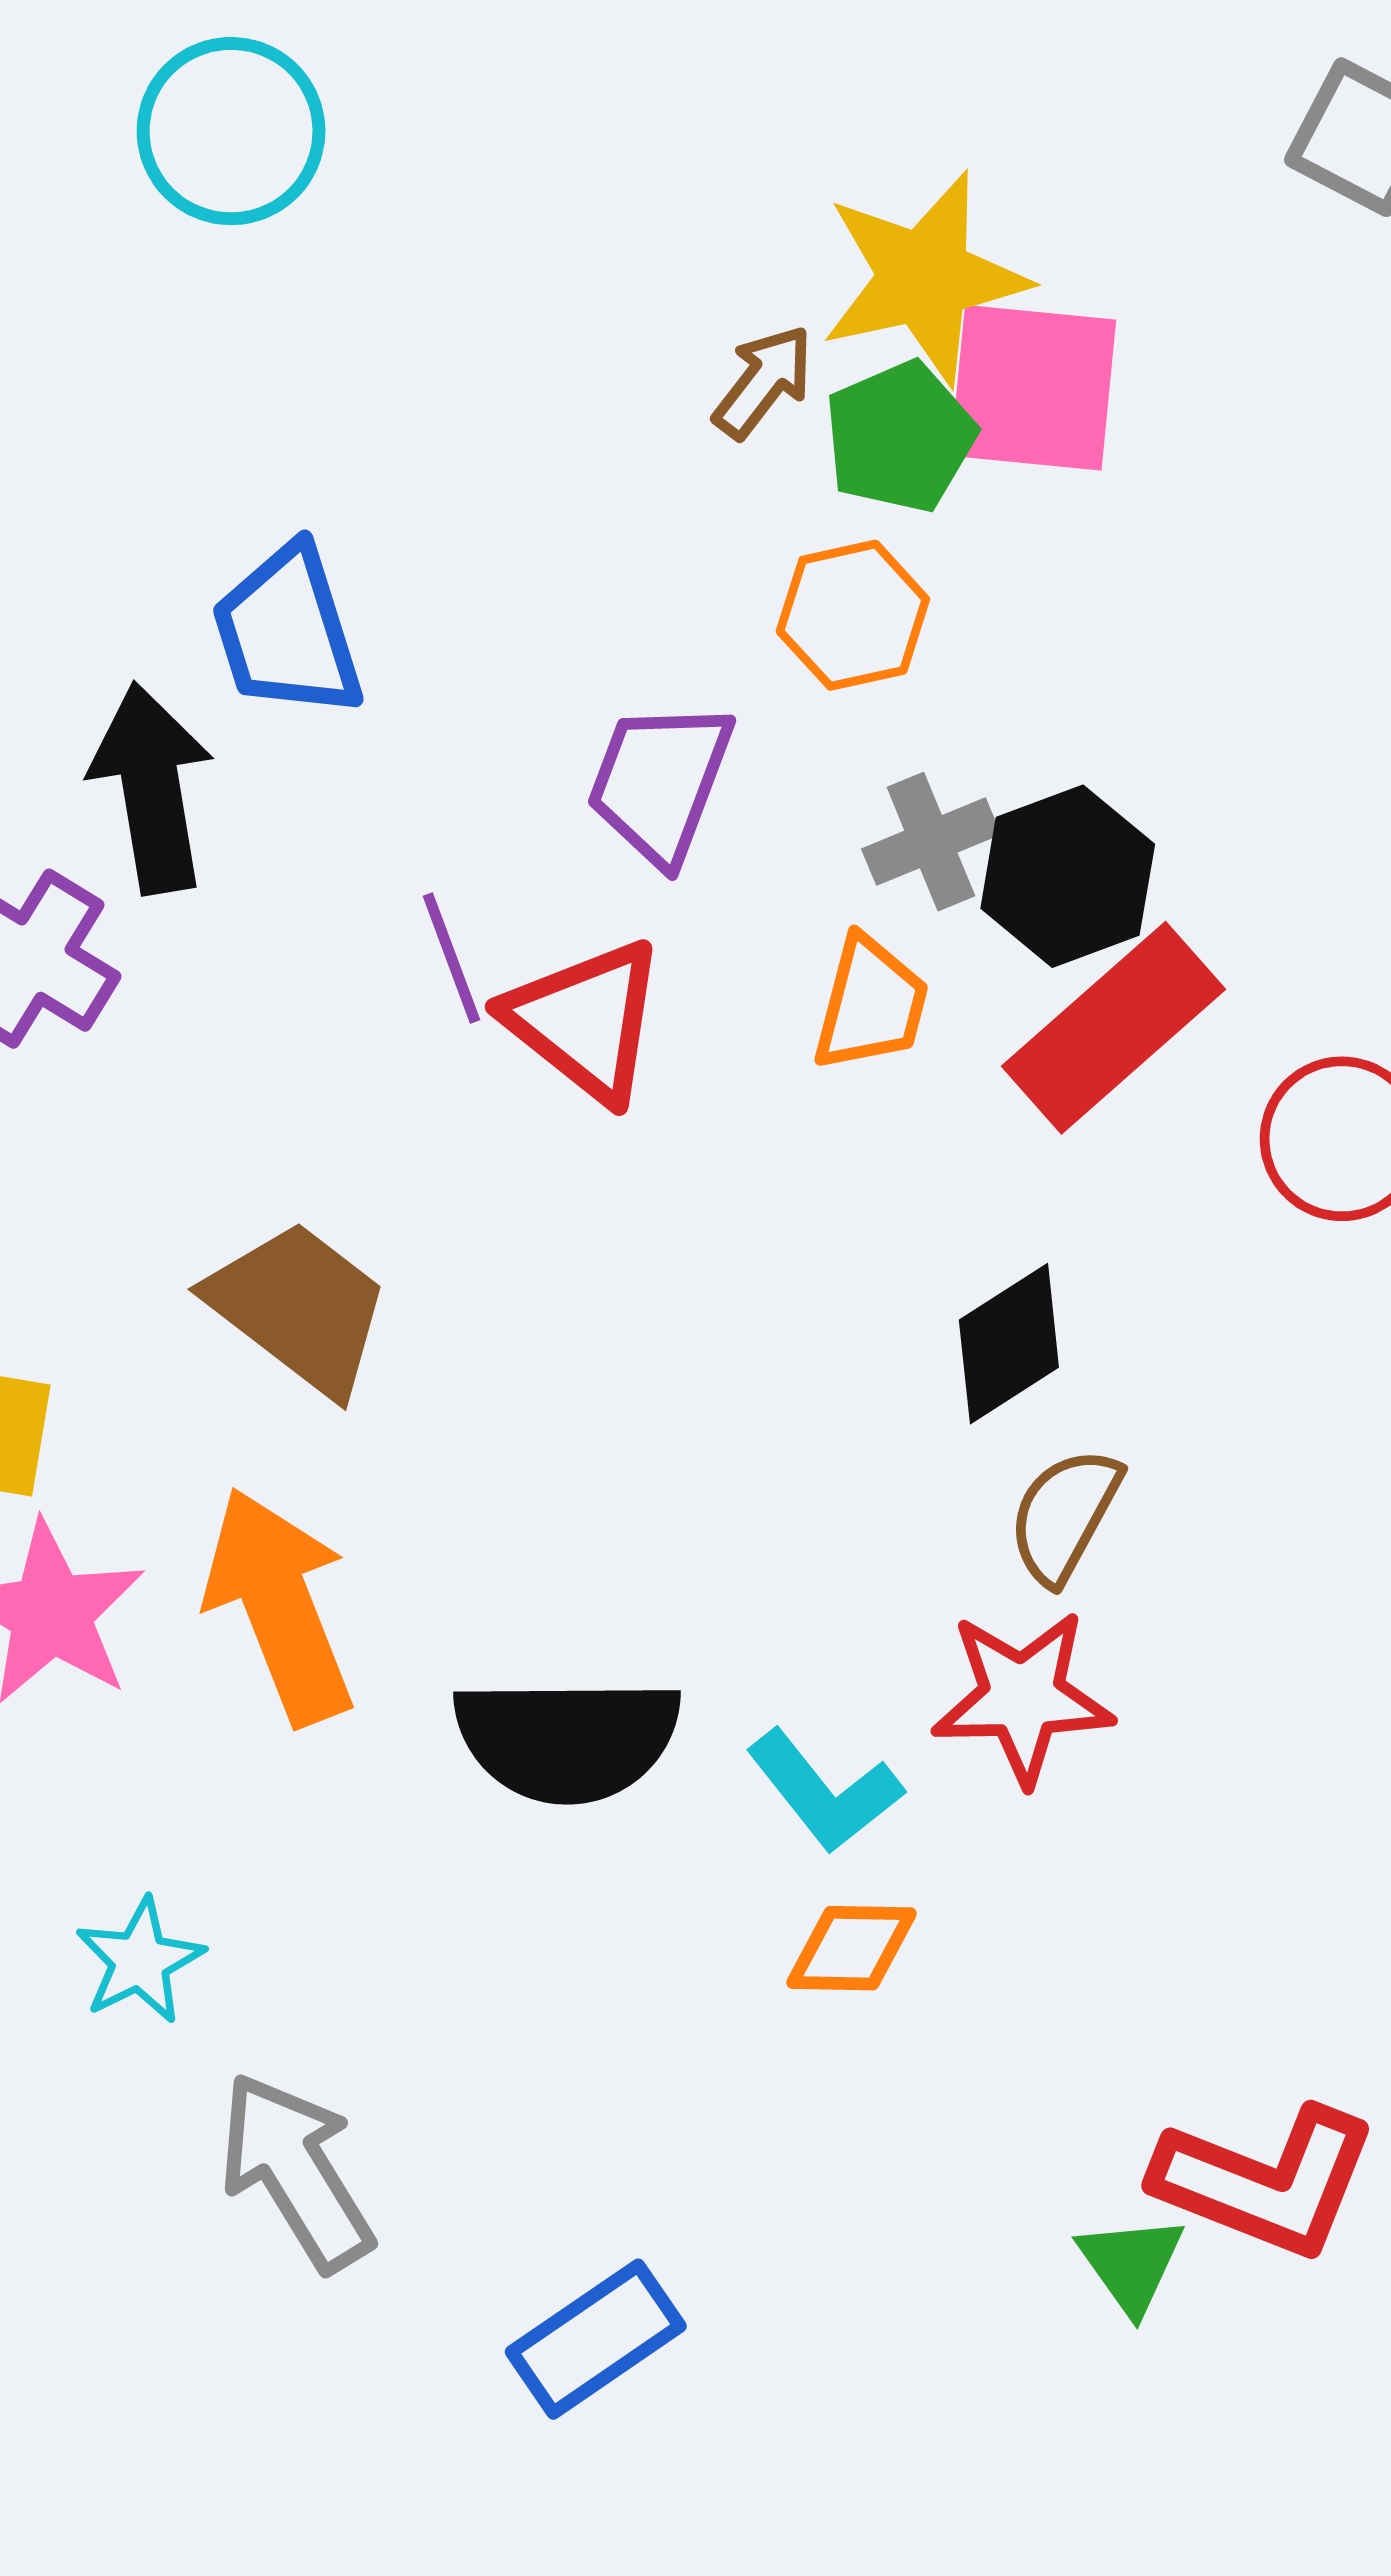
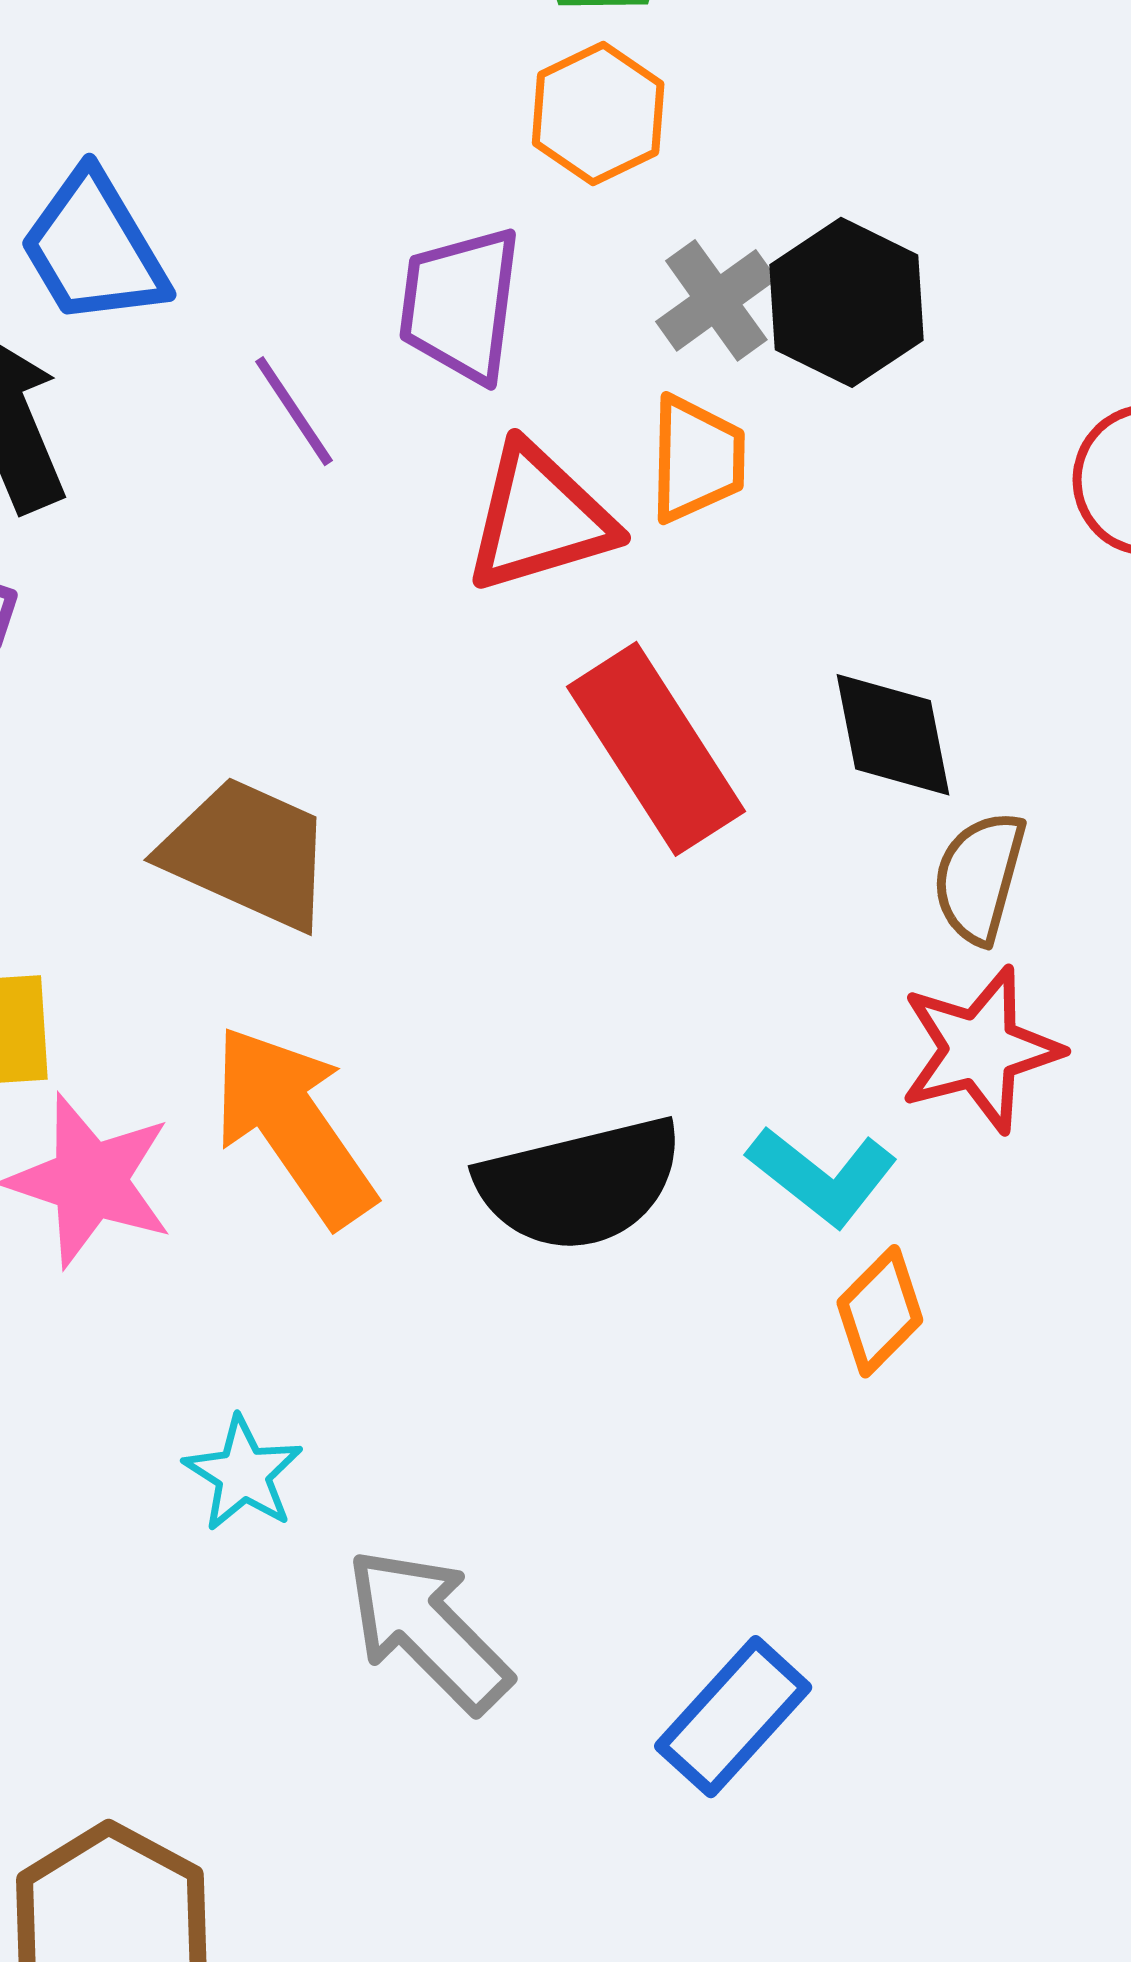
purple line: (451, 958) -> (294, 411), moved
red triangle: (585, 1021) -> (539, 518), moved, turned -42
red rectangle: (1114, 1028) -> (656, 749), moved, turned -68
black diamond: (1009, 1344) -> (893, 735), turned -55
orange diamond: (852, 1948) -> (880, 1311), turned -33

